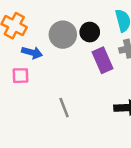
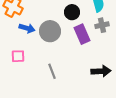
gray circle: (63, 35) -> (50, 31), moved
pink square: (21, 76) -> (18, 56), moved

